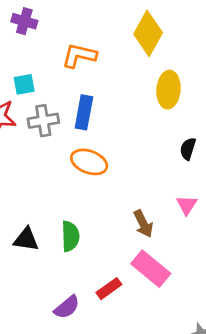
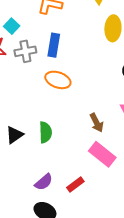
cyan square: (24, 84) -> (12, 26), turned -35
black triangle: (26, 239) -> (14, 135), turned -42
red rectangle: (109, 289) -> (75, 184), moved

